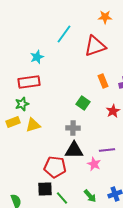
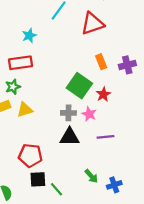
green square: (83, 103) -> (79, 86), size x1.6
red star: (113, 111) -> (103, 94), moved
pink star: (94, 164) -> (89, 114), moved
red pentagon: (55, 167) -> (30, 155), moved
green arrow: (90, 196) -> (91, 176), moved

